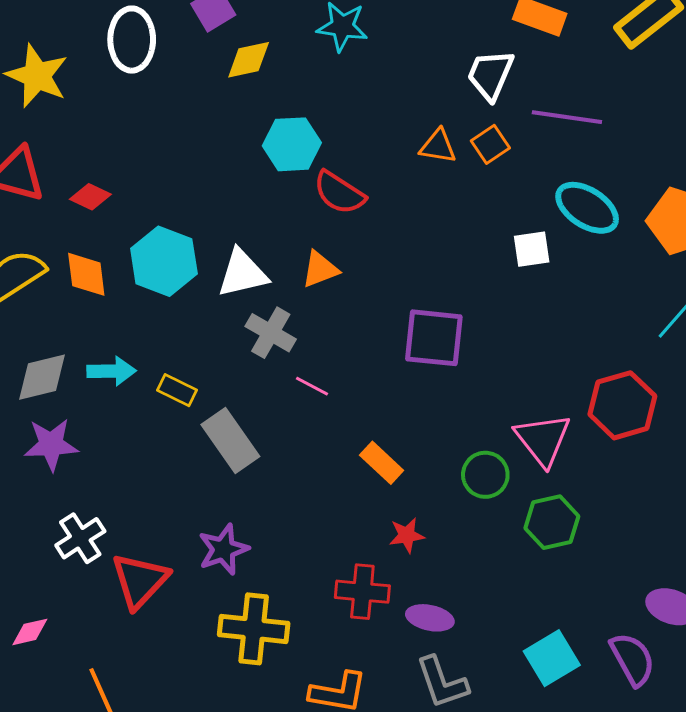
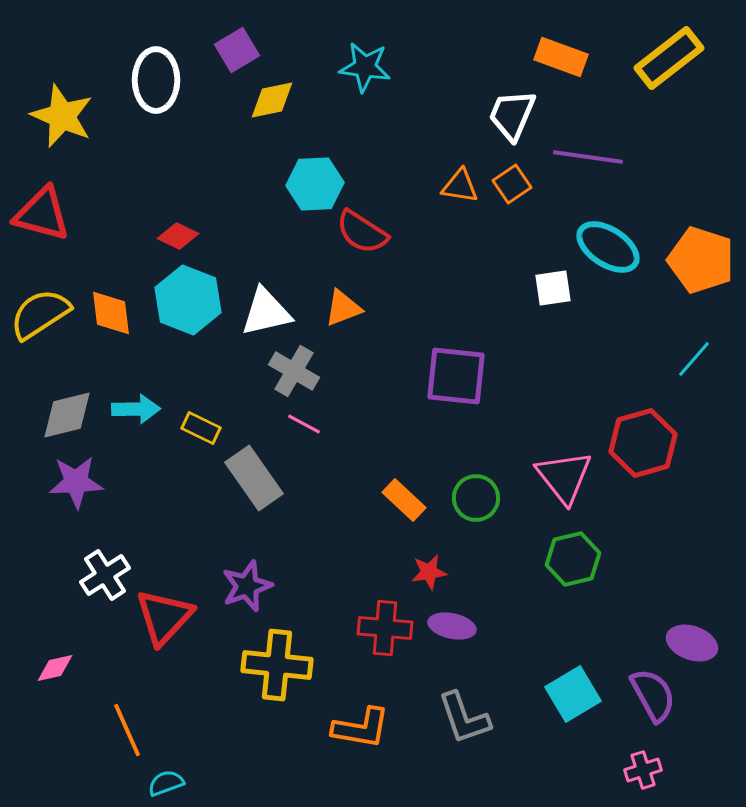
red diamond: (90, 197) -> (178, 236), moved
pink line: (312, 386) -> (304, 424), moved
green circle: (485, 475) -> (476, 498), moved
purple ellipse: (430, 618) -> (452, 626), moved

